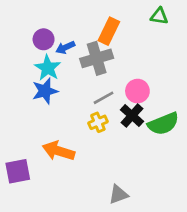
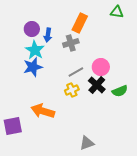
blue arrow: (65, 47) -> (48, 35), turned -56
gray cross: (97, 58) -> (71, 43), size x0.7
green semicircle: (163, 124) -> (120, 91), size x0.7

